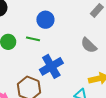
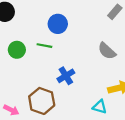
blue cross: (51, 66) -> (66, 76), size x0.7

